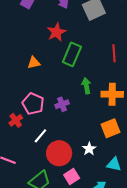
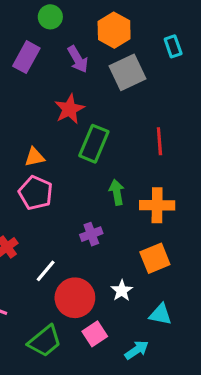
pink pentagon: (33, 104) -> (36, 193), moved
purple cross: (62, 104) -> (91, 234), moved

